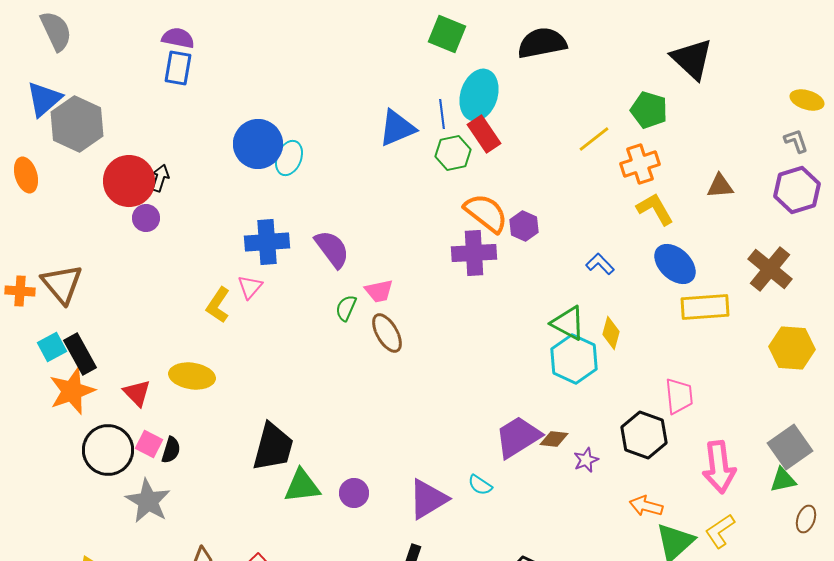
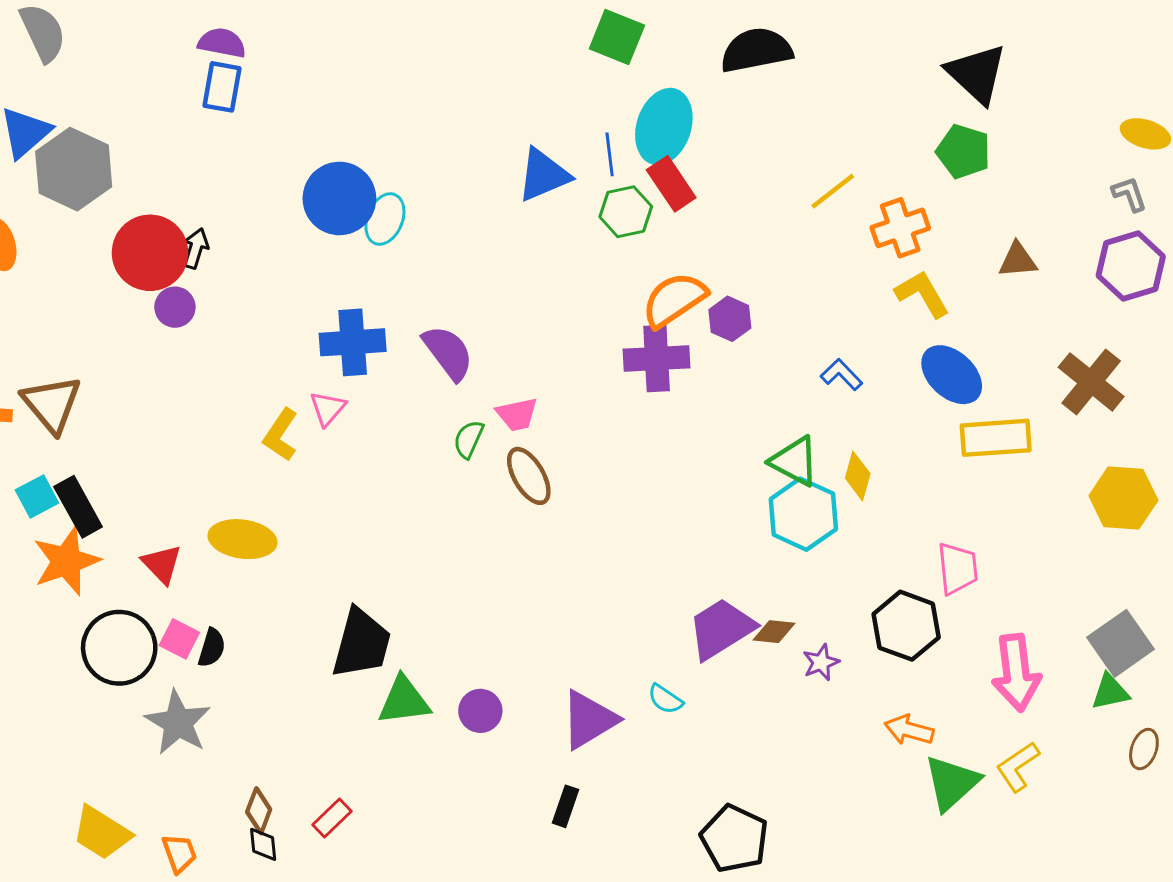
green pentagon: (649, 110) -> (963, 151), moved
orange semicircle: (486, 213) -> (674, 300), turned -72

